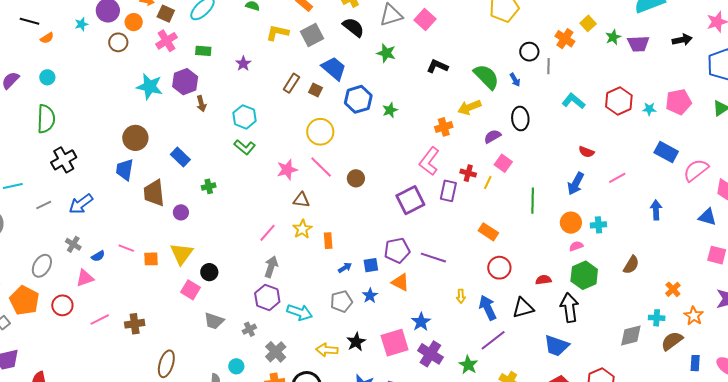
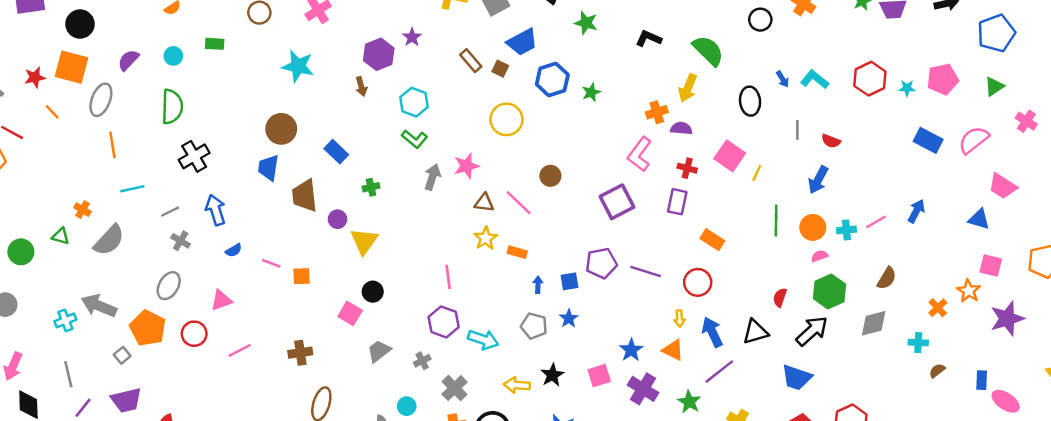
green rectangle: (203, 51) -> (215, 44), moved
gray line: (548, 66) -> (797, 130), moved
blue trapezoid: (334, 68) -> (522, 42), turned 112
blue arrow: (515, 80) -> (783, 79), moved
purple hexagon: (185, 82) -> (379, 54), moved
brown rectangle: (291, 83) -> (471, 61), turned -72
yellow arrow: (469, 107) -> (688, 88), turned -45
purple semicircle: (492, 136) -> (681, 128), moved, turned 36
pink square: (503, 163) -> (730, 156), size x1.4
pink line: (321, 167) -> (519, 203), moved
pink semicircle: (696, 170) -> (974, 140), moved
pink line: (617, 178) -> (876, 222), moved
yellow line: (488, 183) -> (757, 173), moved
purple rectangle: (448, 191) -> (677, 202), moved
green line: (533, 201) -> (776, 220), moved
blue arrow: (81, 204) -> (215, 210), turned 110
blue arrow: (656, 210) -> (916, 211), turned 30
pink line: (267, 233) -> (448, 277), moved, turned -48
orange rectangle: (328, 241) -> (517, 252), turned -70
gray cross: (73, 244) -> (181, 241), moved
yellow triangle: (182, 254) -> (364, 241), moved
blue semicircle: (98, 256) -> (234, 250), moved
gray arrow: (271, 267) -> (432, 177), moved
blue arrow: (345, 268) -> (538, 285), turned -56
red circle: (499, 268) -> (698, 282), moved
red semicircle: (543, 280) -> (780, 297), turned -63
orange triangle: (400, 282) -> (673, 350), moved
gray pentagon: (341, 301) -> (534, 326), turned 30
black arrow: (569, 308) -> (812, 331), turned 56
orange star: (694, 316) -> (969, 291), moved
gray trapezoid: (214, 321) -> (379, 351), turned 125
brown cross: (135, 324) -> (300, 353), moved
gray diamond: (631, 335) -> (874, 323), moved
brown semicircle: (672, 341) -> (937, 371), size x0.6
pink square: (395, 343) -> (599, 376), size x0.7
blue rectangle: (695, 363) -> (982, 380), moved

